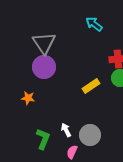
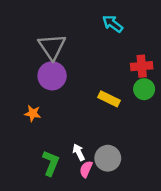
yellow rectangle: (91, 86) -> (109, 99), turned 60
pink semicircle: (72, 152) -> (86, 169), moved

